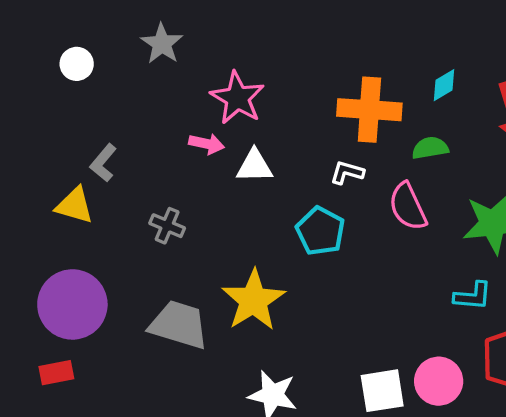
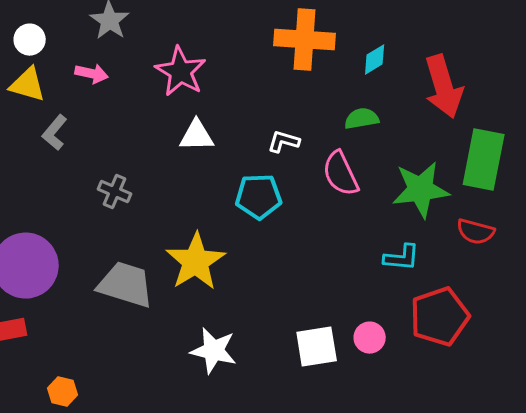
orange cross: (369, 110) -> (305, 40), moved
pink arrow: (207, 144) -> (92, 74), moved
yellow triangle: (75, 205) -> (28, 85), moved
cyan pentagon: (320, 231) -> (259, 197), turned -30
pink circle: (439, 381) -> (370, 338), size x0.7

